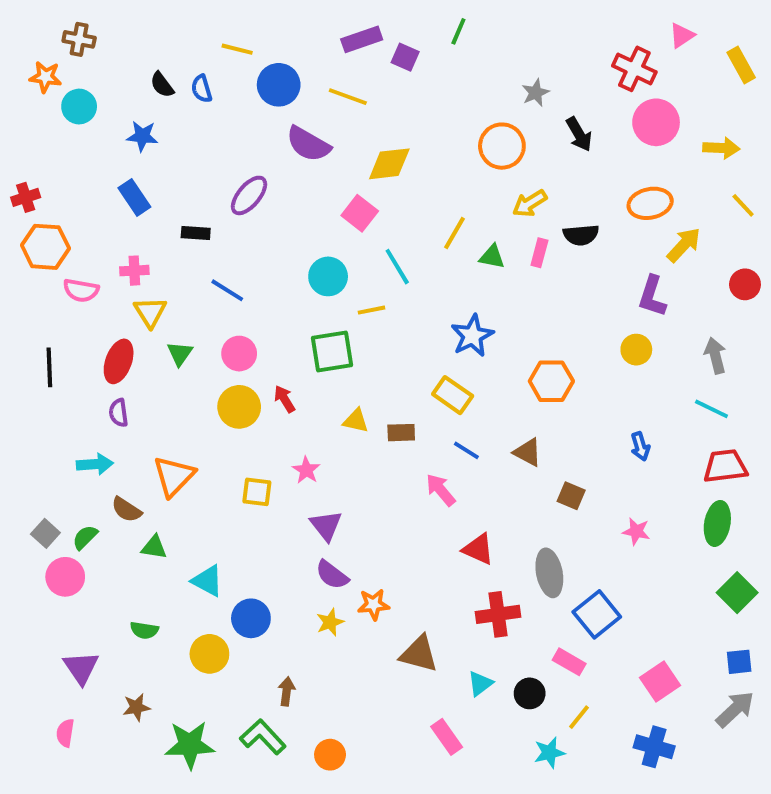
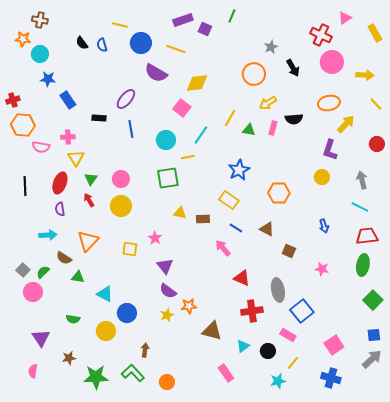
blue star: (142, 136) -> (48, 79), moved
cyan line: (397, 267) -> (201, 135), turned 66
blue line: (227, 290) -> (131, 129), moved, turned 48
red arrow: (285, 399) -> (89, 200), moved

